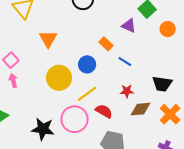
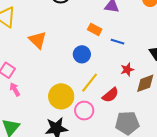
yellow circle: (59, 78) -> (61, 96), moved
red semicircle: (104, 111) -> (110, 95), turned 126
pink circle: (75, 119) -> (84, 111), size x0.7

